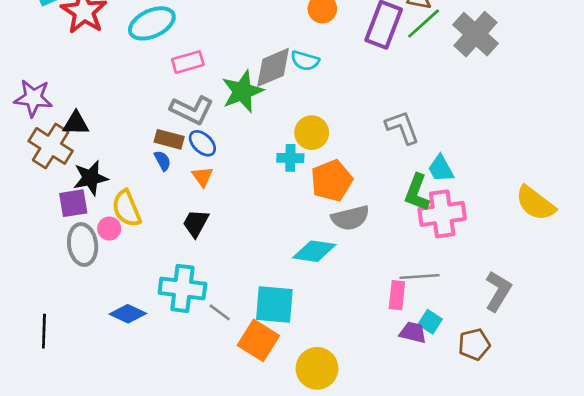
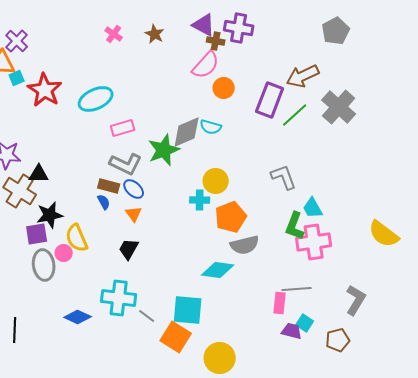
green line: (424, 23) -> (295, 115), moved

